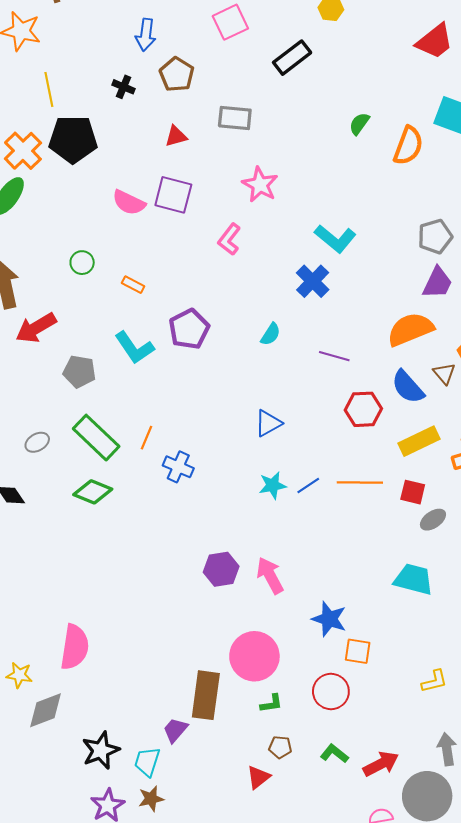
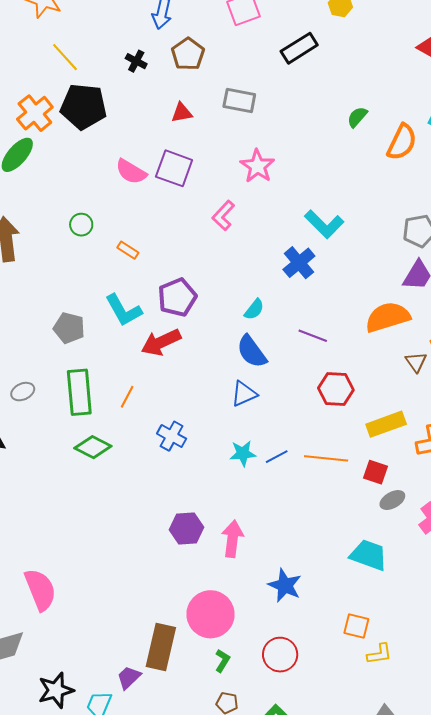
yellow line: (49, 89) -> (65, 57), turned -36
red arrow: (36, 328) -> (161, 342), moved
blue semicircle: (408, 387) -> (252, 351), moved
green rectangle: (96, 438) -> (79, 392), turned 36
blue cross: (178, 467) -> (172, 436), moved
green diamond: (93, 492) -> (93, 447), moved
pink arrow: (270, 575) -> (232, 539), turned 30
pink semicircle: (75, 647) -> (40, 590), turned -36
orange square: (358, 651) -> (356, 626), moved
green L-shape: (271, 703) -> (222, 661), turned -55

